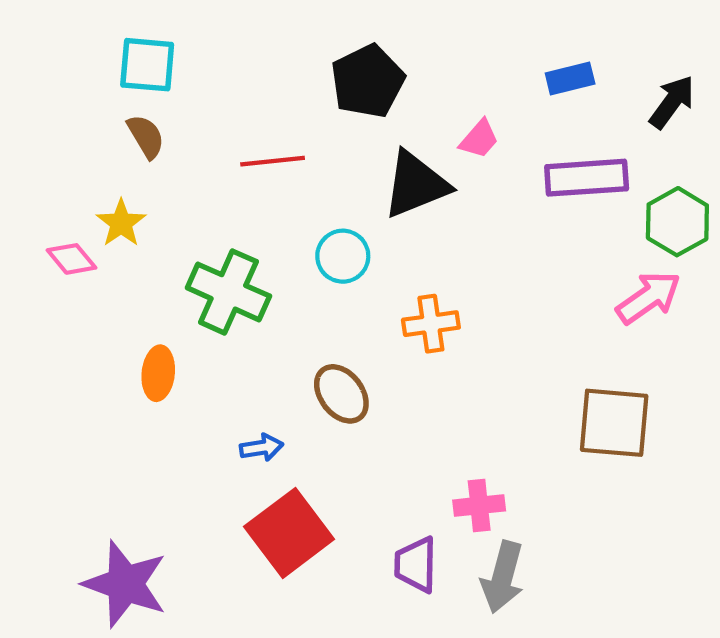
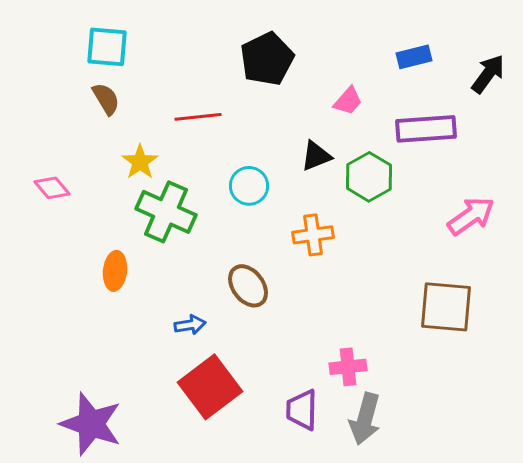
black triangle: (416, 185) -> (316, 156), moved, size x0.6
green hexagon: (677, 222) -> (369, 177), moved
yellow star: (121, 223) -> (140, 162), moved

